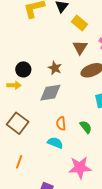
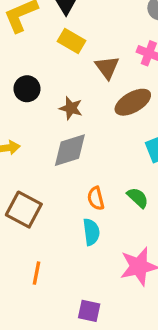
yellow rectangle: (80, 23) -> (72, 41), moved
black circle: (23, 69) -> (27, 89), moved
cyan semicircle: (55, 143) -> (91, 232), turned 70

